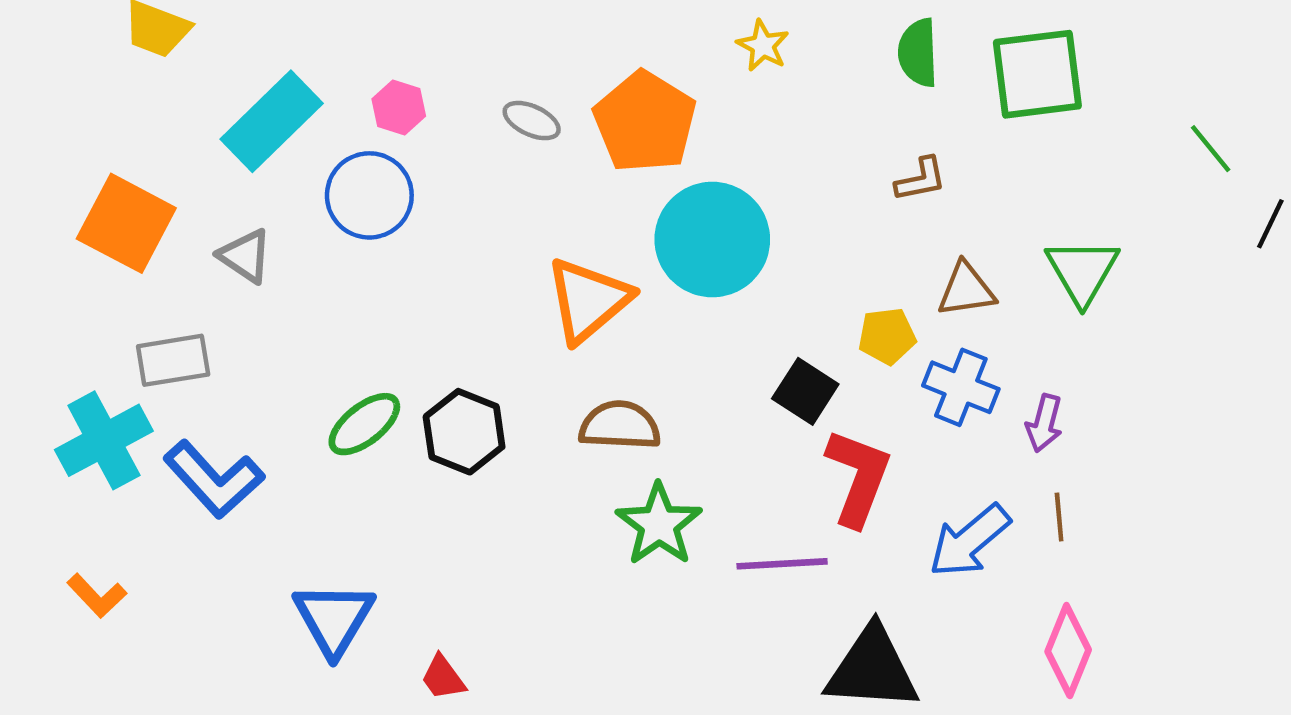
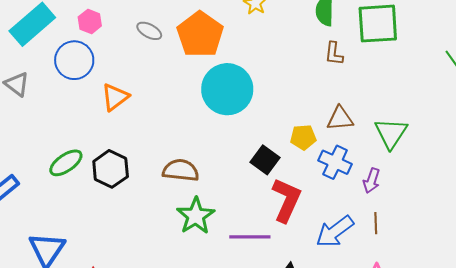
brown L-shape: (921, 179) -> (334, 54), moved, turned 105
green triangle: (1082, 271) -> (391, 133), moved
orange triangle: (588, 300) -> (115, 97), moved, size x0.7

